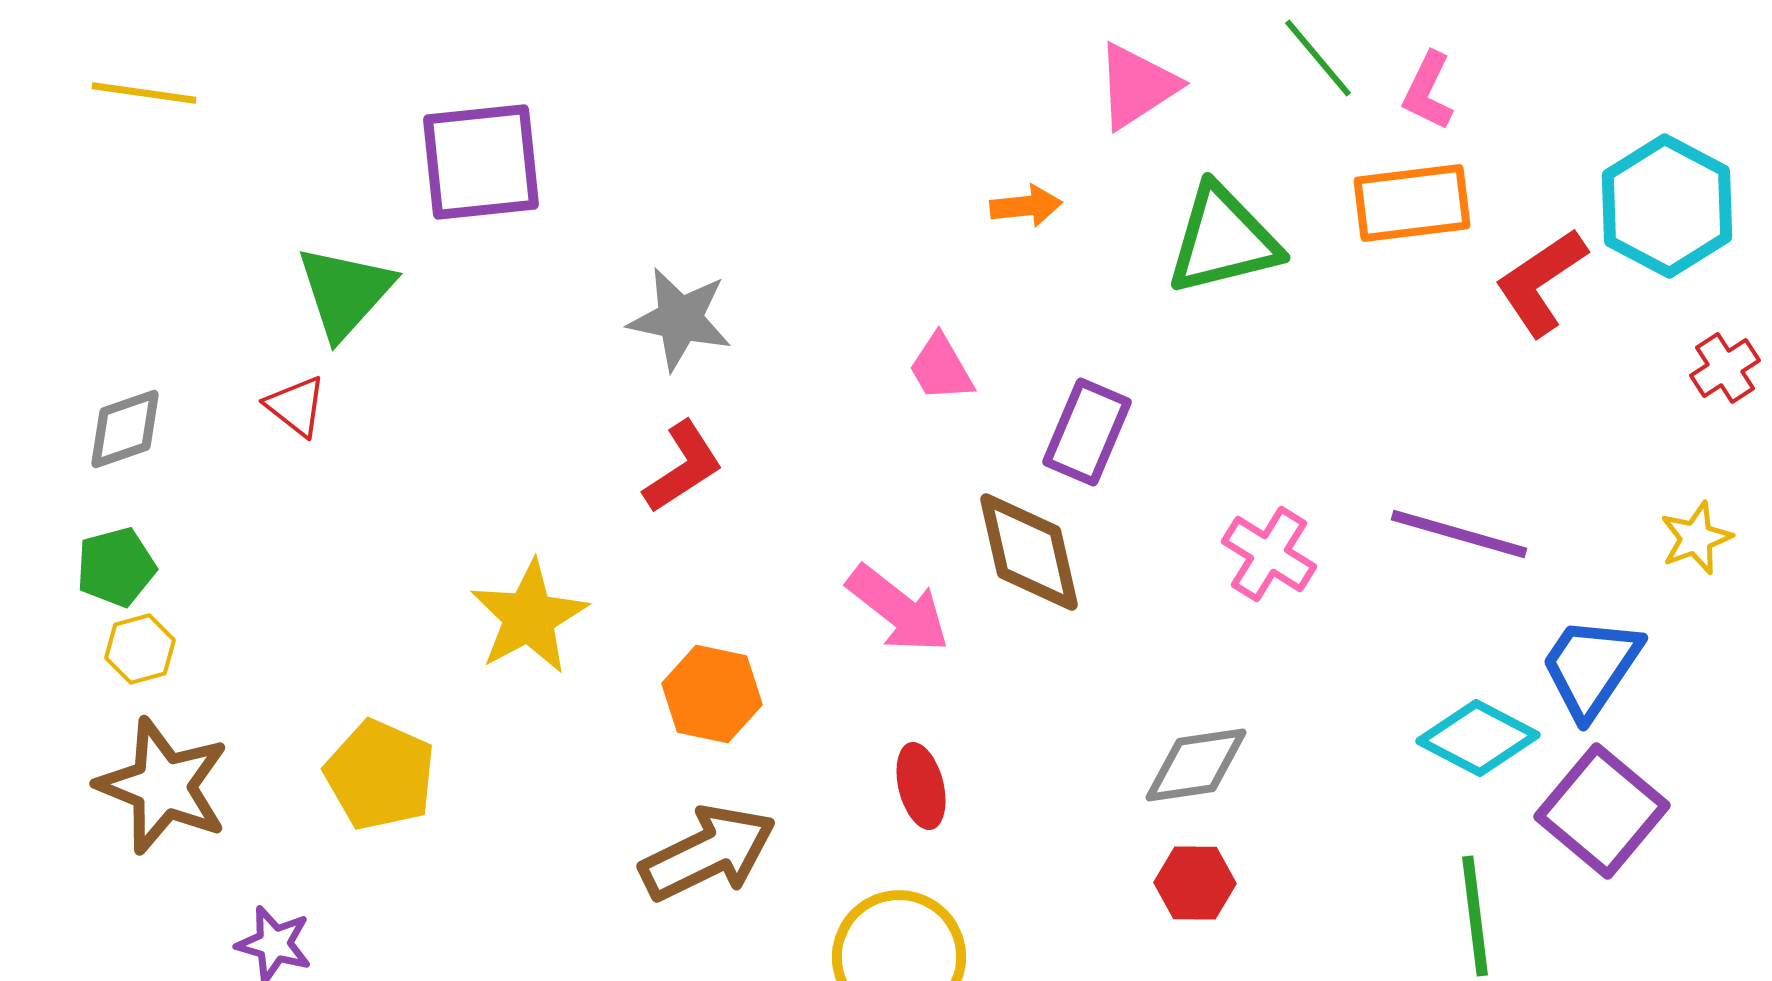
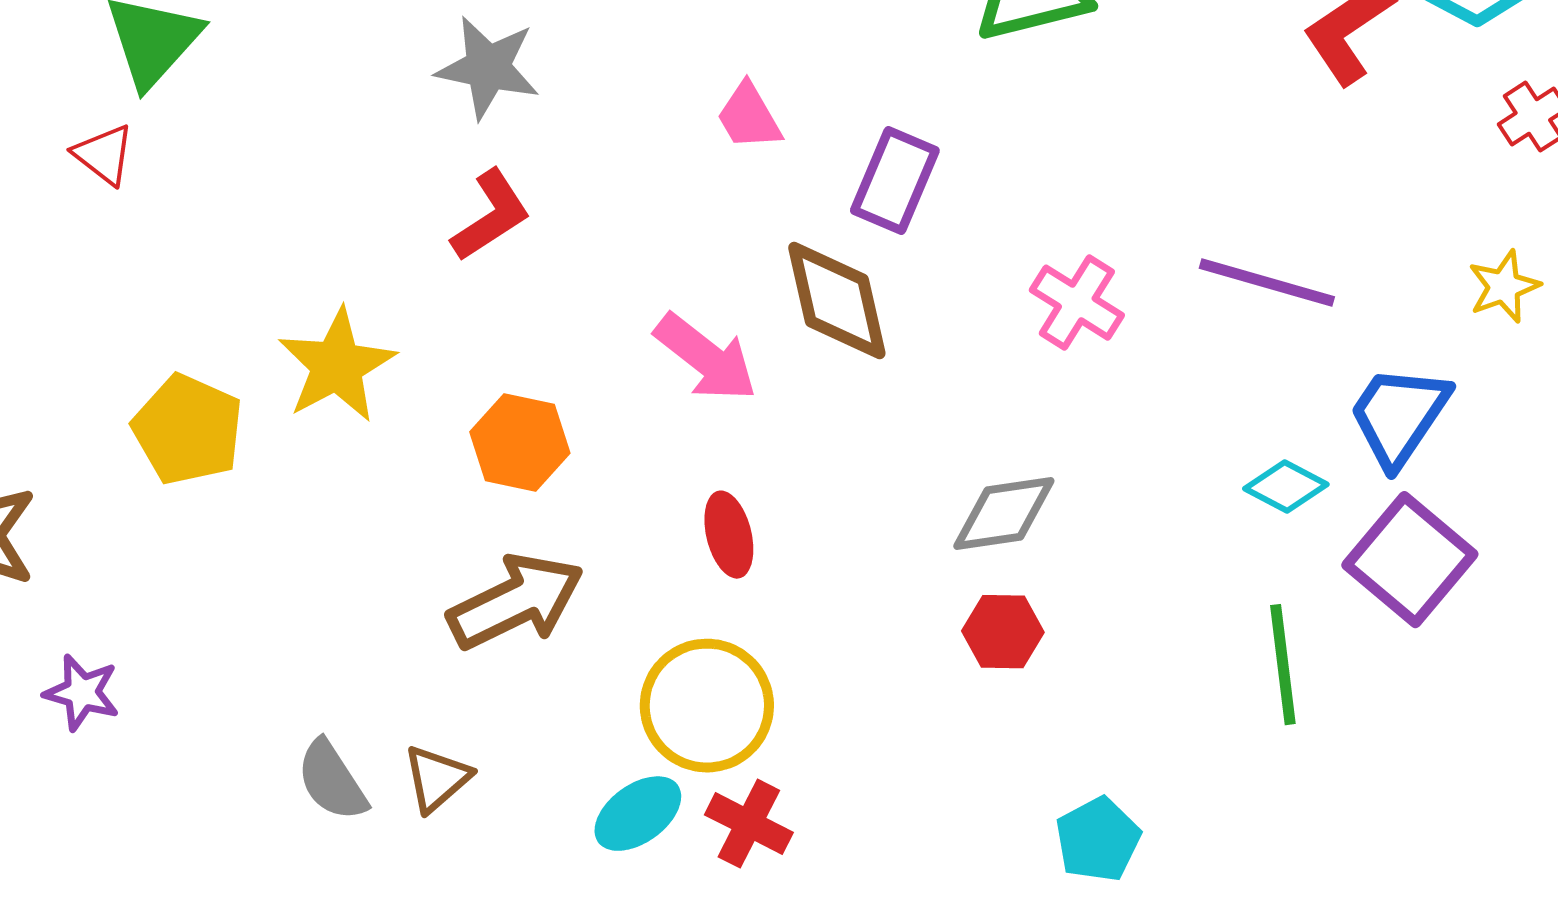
cyan diamond: (1478, 738) -> (1286, 487), size x0.7
yellow pentagon: (380, 775) -> (188, 430), moved

